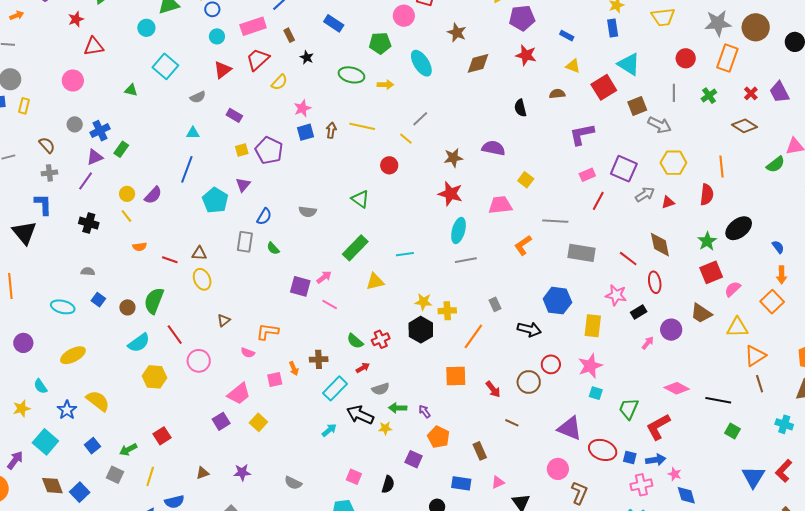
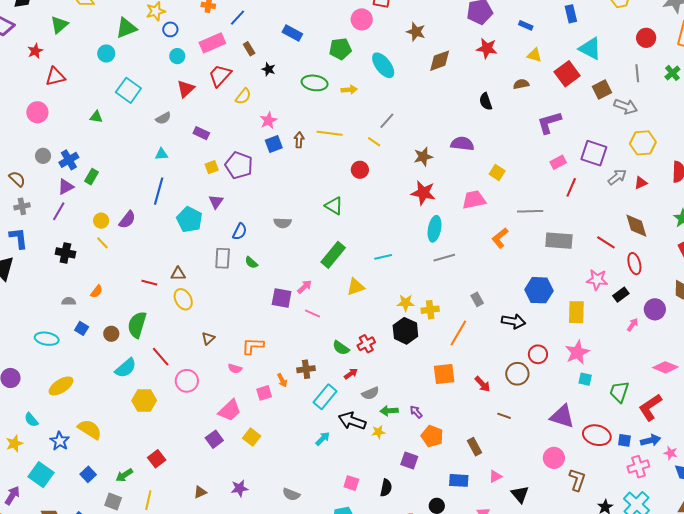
orange semicircle: (140, 247) -> (97, 291), moved, turned -40

